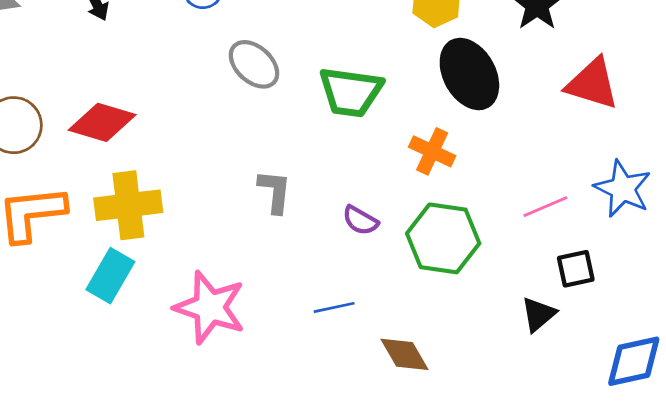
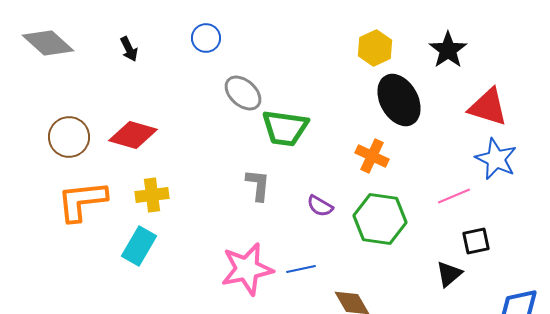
green trapezoid: (351, 92) -> (285, 128), moved
blue star: (623, 189) -> (496, 159), moved
yellow cross: (128, 205) -> (152, 195), size x0.7
pink star: (210, 307) -> (247, 269), moved, turned -30

